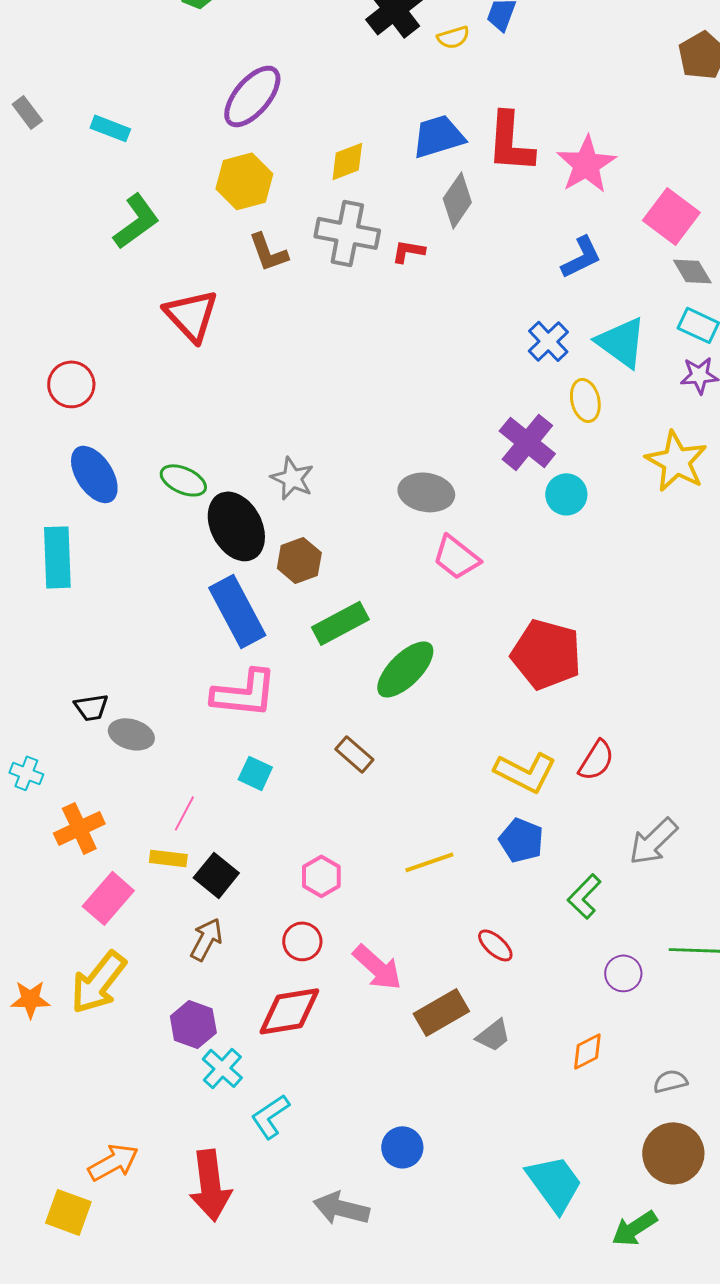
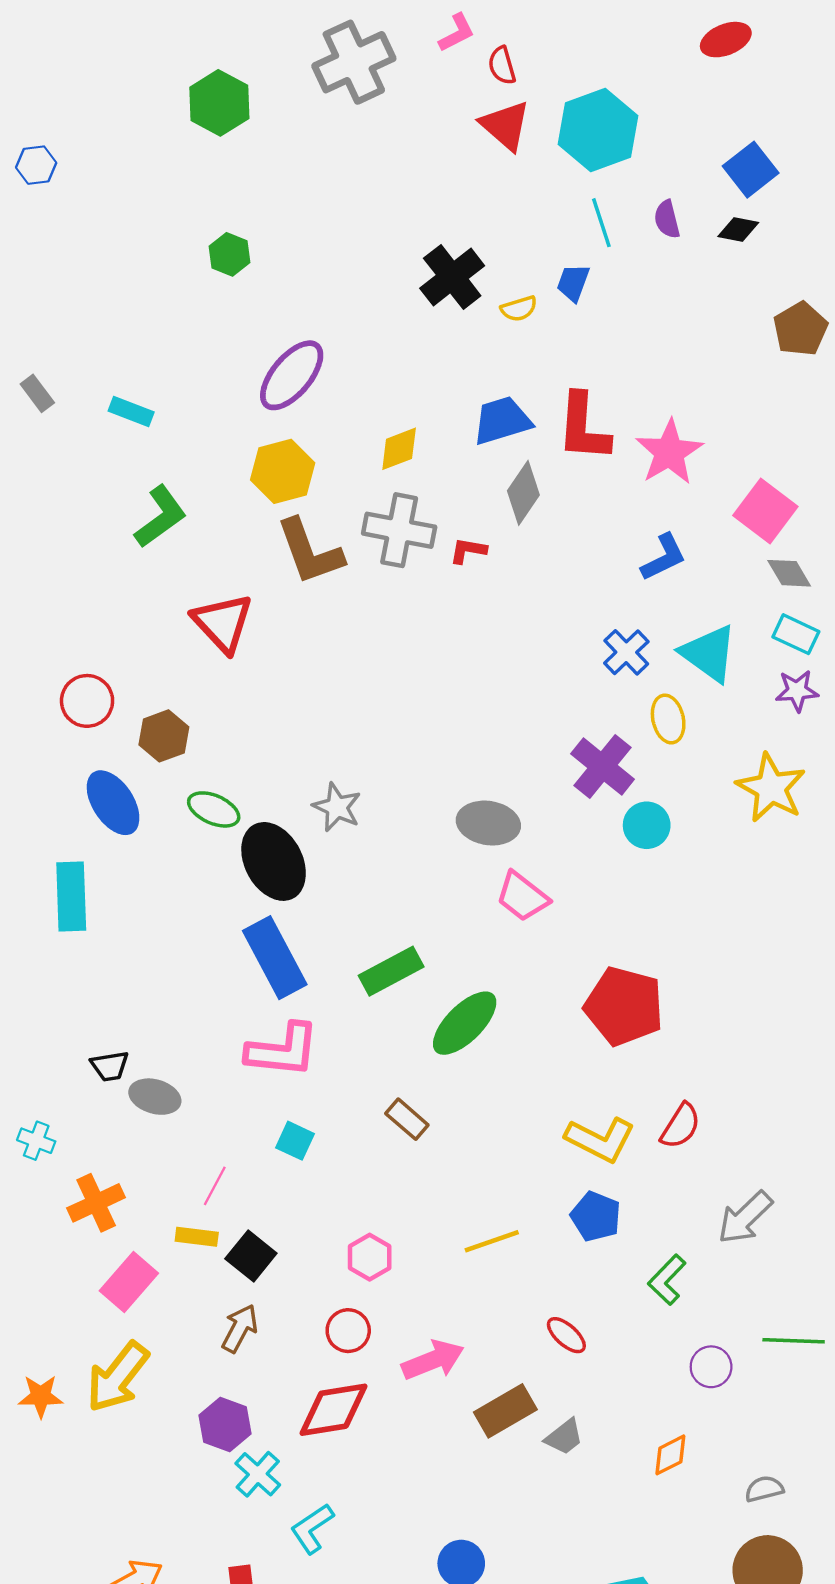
brown L-shape: (268, 252) -> (310, 552), size x1.5
brown hexagon: (299, 560) -> (164, 736), moved
pink arrow: (377, 967) -> (433, 1360), turned -64

